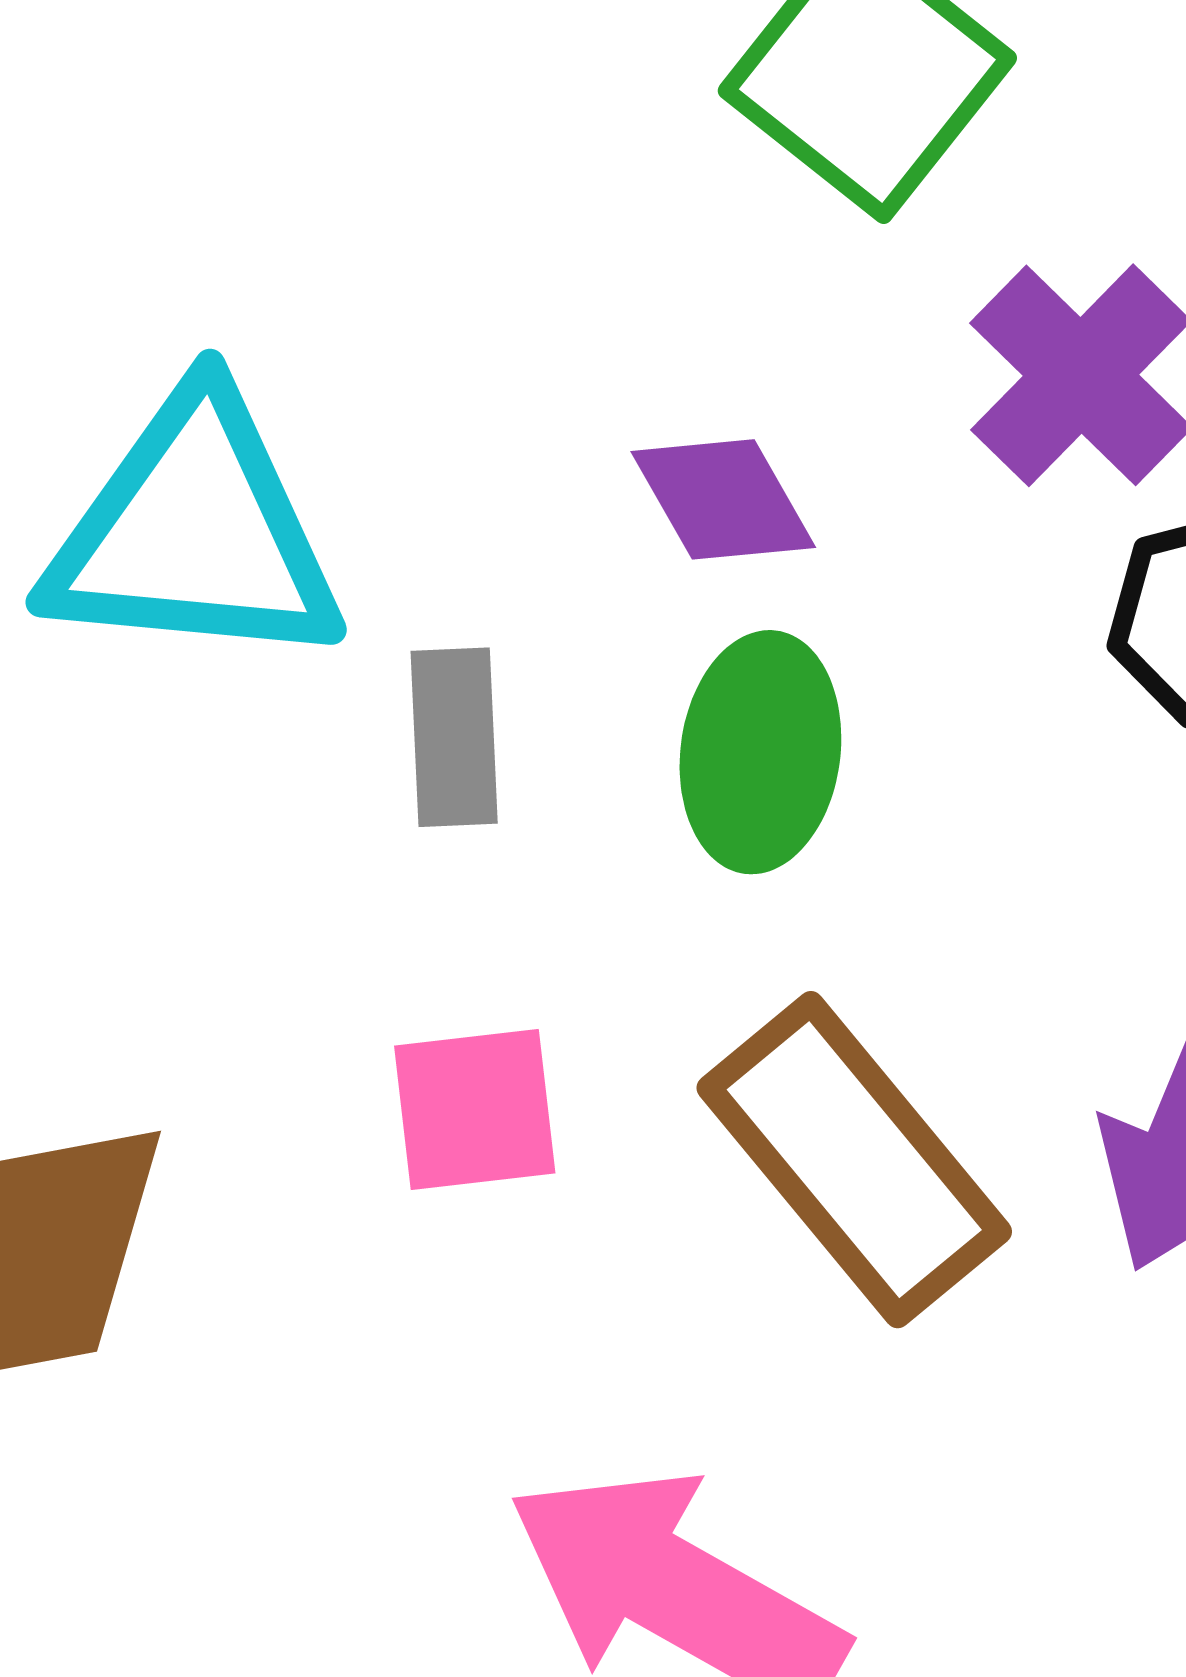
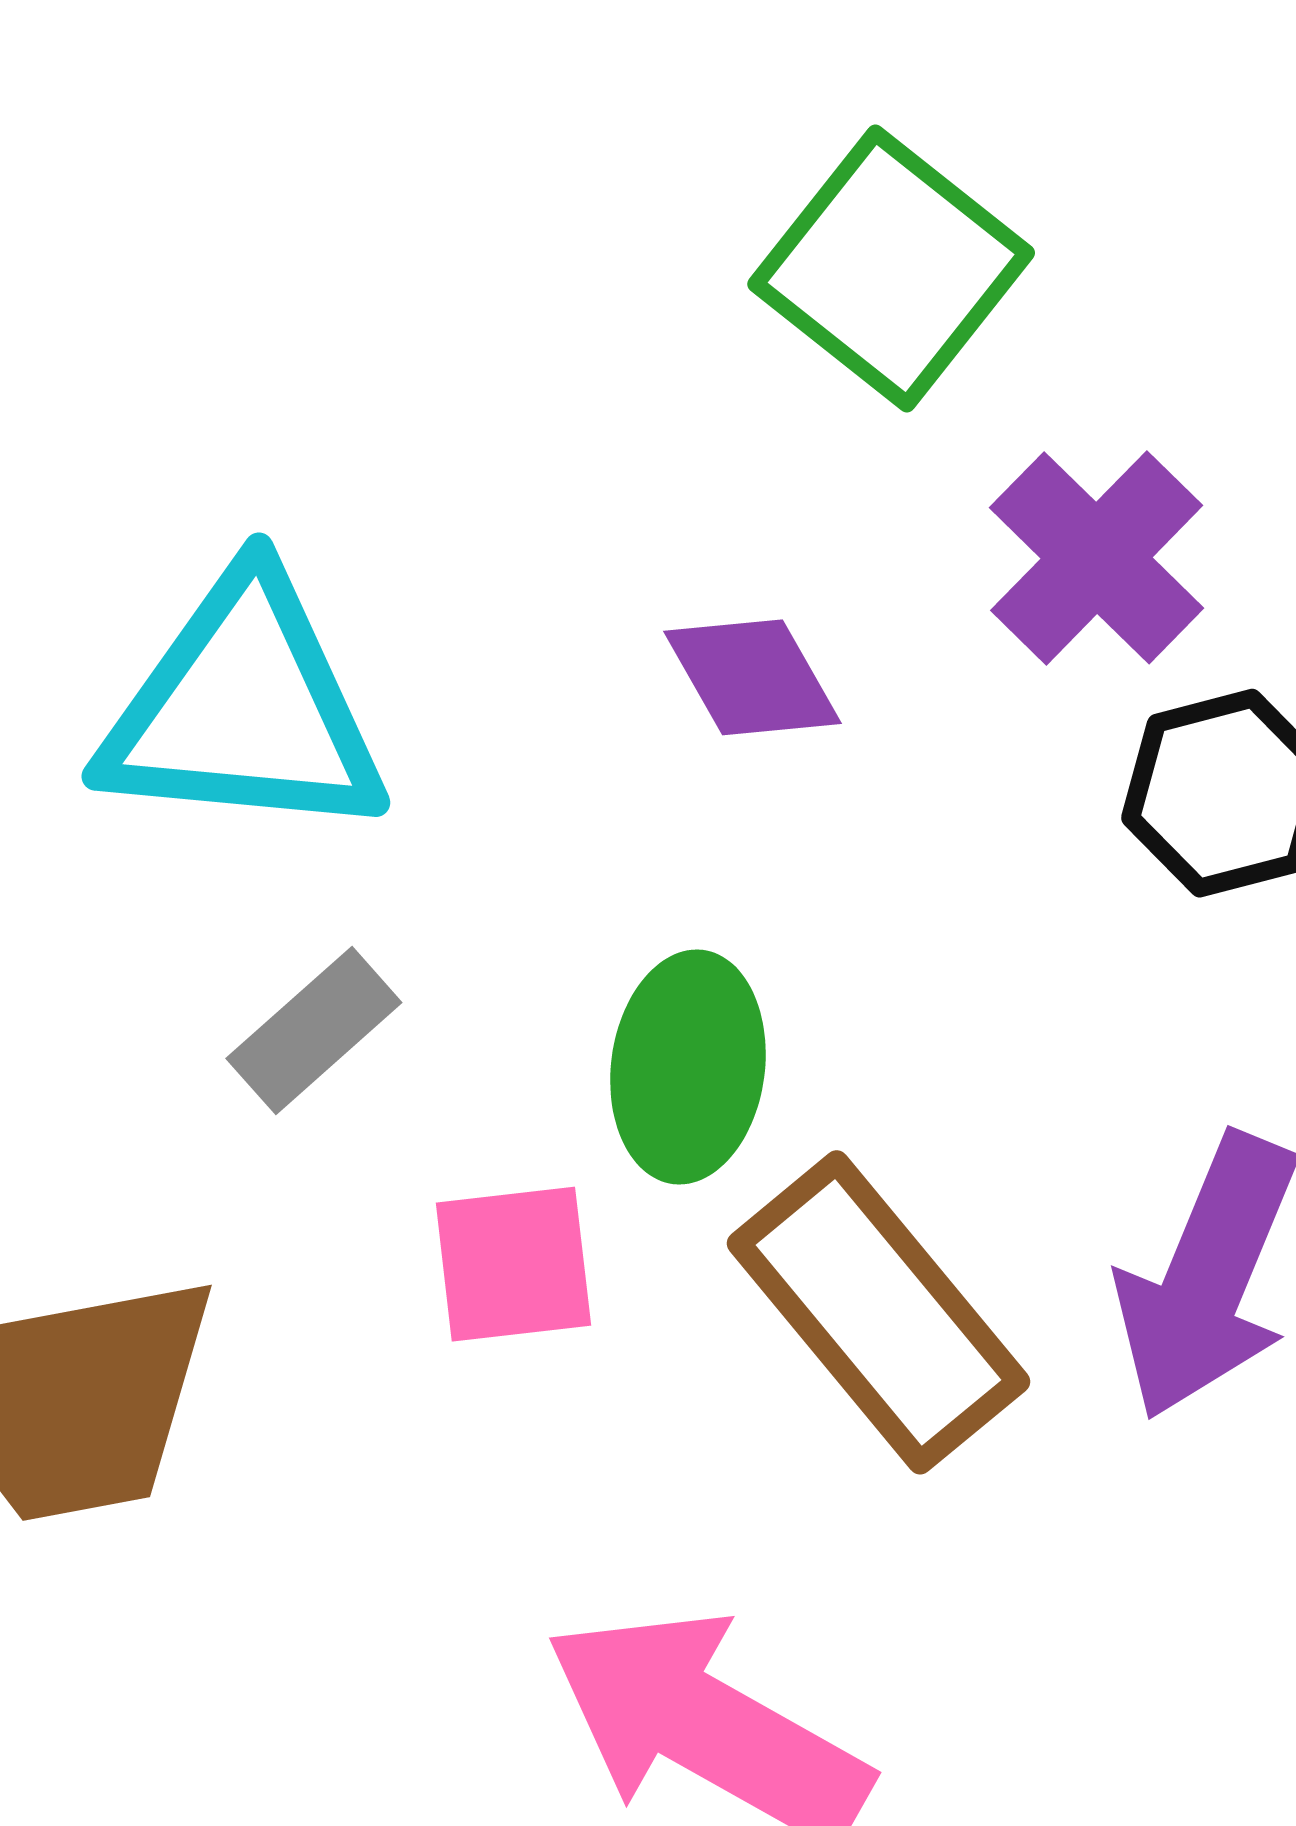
gray rectangle: (454, 737) -> (314, 1030), moved, turned 51
green ellipse: (760, 752) -> (688, 1067), moved

